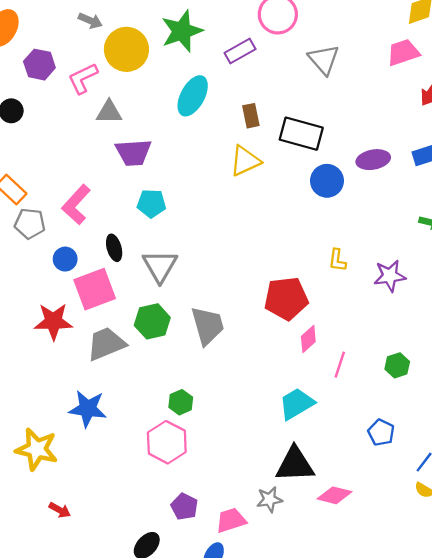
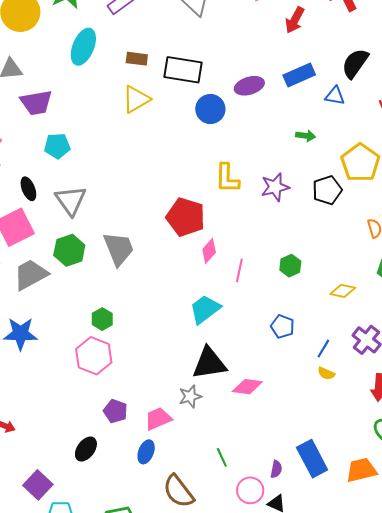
brown rectangle: (251, 116) -> (137, 59), turned -65
yellow L-shape: (337, 260) -> (227, 178), size x1.5
red pentagon: (286, 298) -> (186, 217), turned 30

